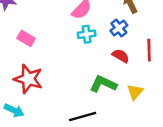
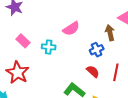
cyan cross: (87, 34) -> (49, 47), moved

